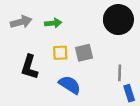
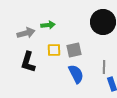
gray arrow: (21, 22) -> (26, 33), moved
blue semicircle: (70, 85) -> (76, 74), moved, turned 30

